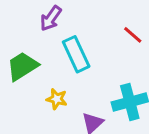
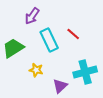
red line: (133, 35) -> (73, 34), moved

